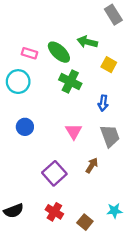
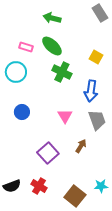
green arrow: (87, 42) -> (52, 18), moved
blue arrow: (103, 103) -> (91, 91), size x1.5
red cross: (54, 212) -> (39, 186), moved
brown square: (85, 222) -> (75, 196), size x1.5

